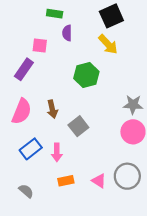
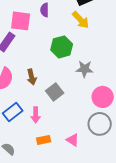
pink square: (40, 45) -> (21, 21), size x1.5
gray star: (133, 105) -> (85, 69), moved
gray circle: (127, 176) -> (100, 124), moved

